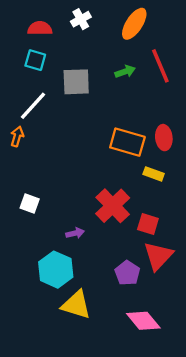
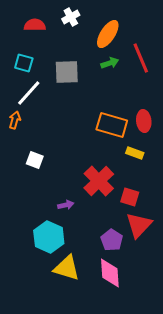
orange ellipse: (134, 24) -> (108, 34), moved
cyan square: (35, 60) -> (24, 63), moved
white square: (30, 204) -> (35, 160), moved
pink diamond: (143, 321) -> (110, 273), moved, turned 36

